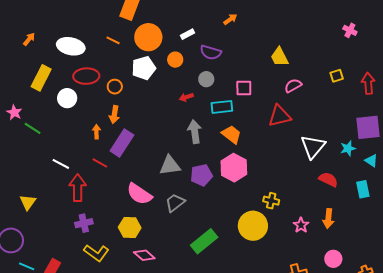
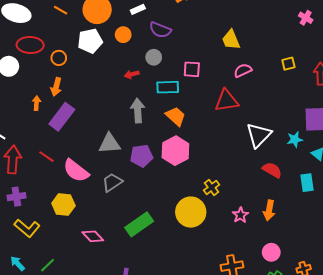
red line: (100, 163) -> (46, 157), moved
yellow cross: (271, 201) -> (212, 187), turned 35
pink diamond: (144, 255) -> (93, 236), moved

